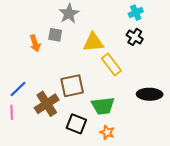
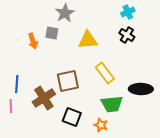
yellow rectangle: (111, 65) -> (105, 73), moved
blue line: (18, 89) -> (17, 84), turned -42
green trapezoid: (103, 106) -> (112, 104), moved

